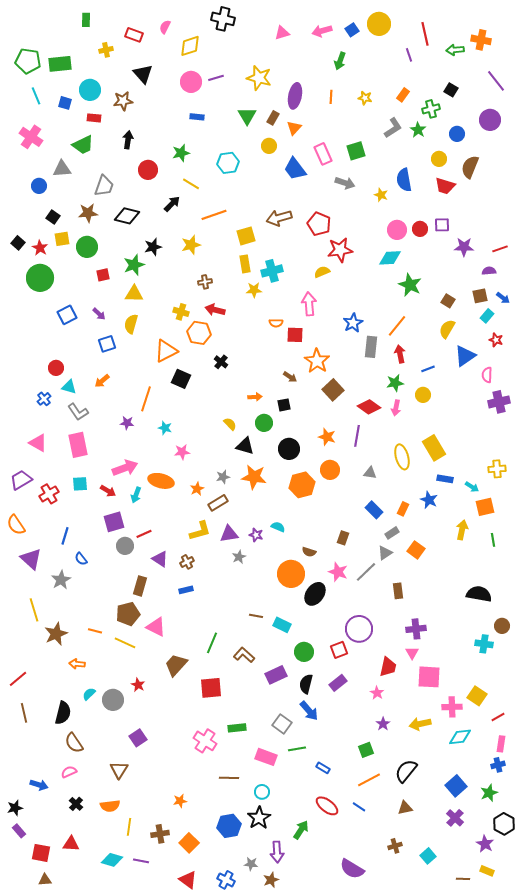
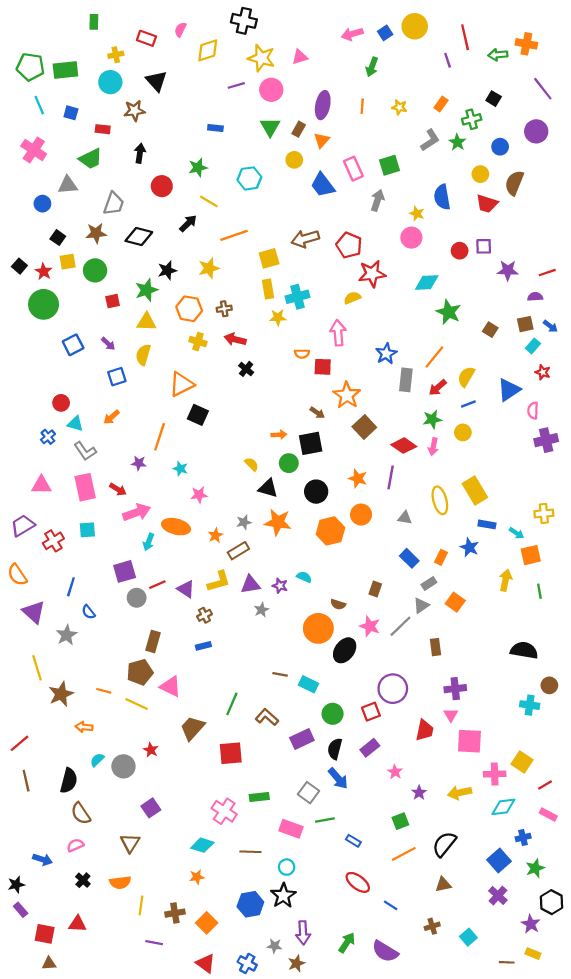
pink triangle: (282, 33) -> (300, 57), moved
yellow star: (259, 78) -> (261, 58), moved
pink circle: (191, 82) -> (271, 90), moved
cyan circle: (90, 90) -> (110, 82), moved
gray arrow: (345, 183) -> (377, 200), turned -90
pink circle: (397, 230) -> (411, 238), moved
yellow semicircle: (447, 329) -> (466, 377), moved
orange hexagon: (199, 333) -> (189, 309), moved
red arrow: (400, 354) -> (438, 388), turned -120
black cross: (221, 362) -> (246, 369), moved
black square: (284, 405) -> (311, 443), size x1.6
pink triangle: (38, 443) -> (41, 485), turned -30
red arrow: (108, 491) -> (118, 489), moved
purple triangle: (160, 559) -> (186, 589), moved
pink star: (377, 693) -> (395, 772), moved
pink rectangle: (501, 744) -> (548, 815), turned -70
blue cross: (498, 765) -> (523, 838), moved
blue line: (359, 807) -> (391, 905), moved
green arrow: (301, 830) -> (347, 943), moved
cyan diamond: (112, 860) -> (202, 845), moved

